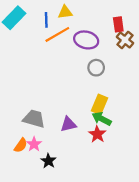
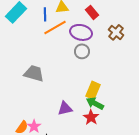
red rectangle: (118, 24) -> (92, 12), moved, turned -32
gray circle: (96, 68) -> (82, 51), moved
gray trapezoid: (34, 119) -> (34, 73), moved

